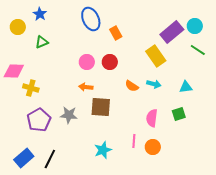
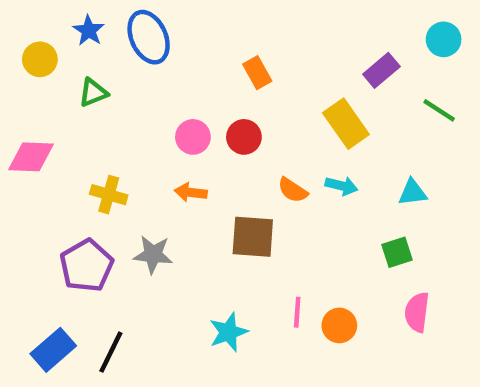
blue ellipse: (91, 19) -> (149, 37), moved
cyan circle: (195, 26) -> (444, 39), moved
purple rectangle: (172, 32) -> (381, 70), size x0.7
yellow cross: (31, 88) -> (109, 195), moved
brown square: (101, 107) -> (253, 237), moved
pink semicircle: (152, 118) -> (417, 312), moved

